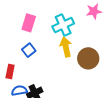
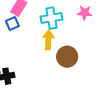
blue square: (29, 50) -> (12, 23), moved

